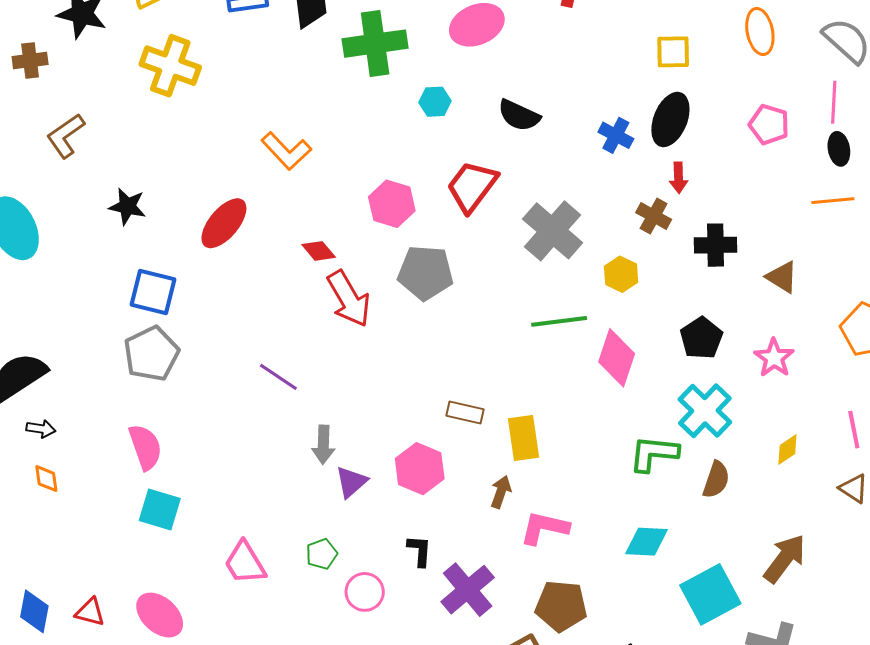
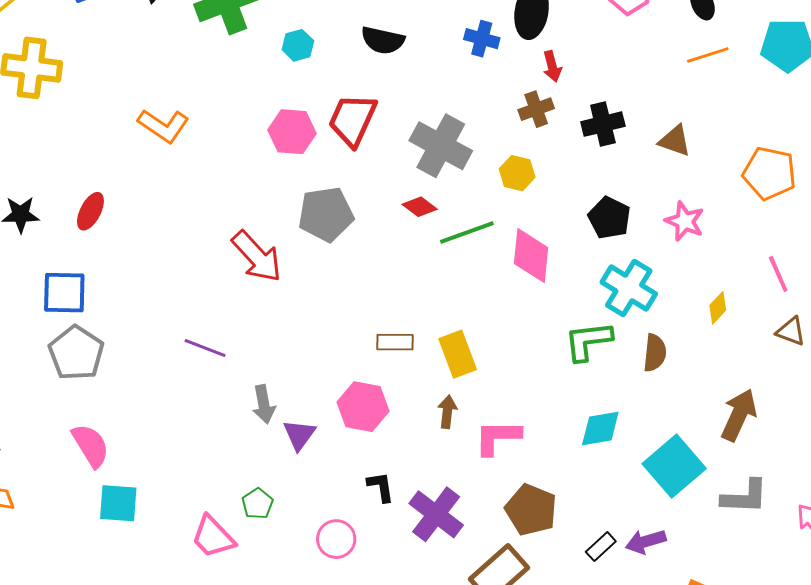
pink hexagon: (392, 204) -> (292, 132), moved
brown cross: (654, 216) -> (536, 109), turned -36
red ellipse: (224, 223) -> (90, 211), moved, size x0.7
red diamond: (319, 251) -> (420, 207), moved
green pentagon: (322, 554) -> (257, 504), moved
brown pentagon: (561, 606) -> (531, 510), turned 30

